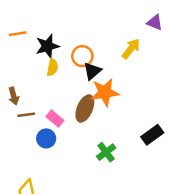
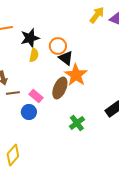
yellow arrow: (131, 49) -> (97, 15), moved
black triangle: (92, 71) -> (66, 58), turned -42
orange star: (105, 92) -> (76, 75), turned -30

